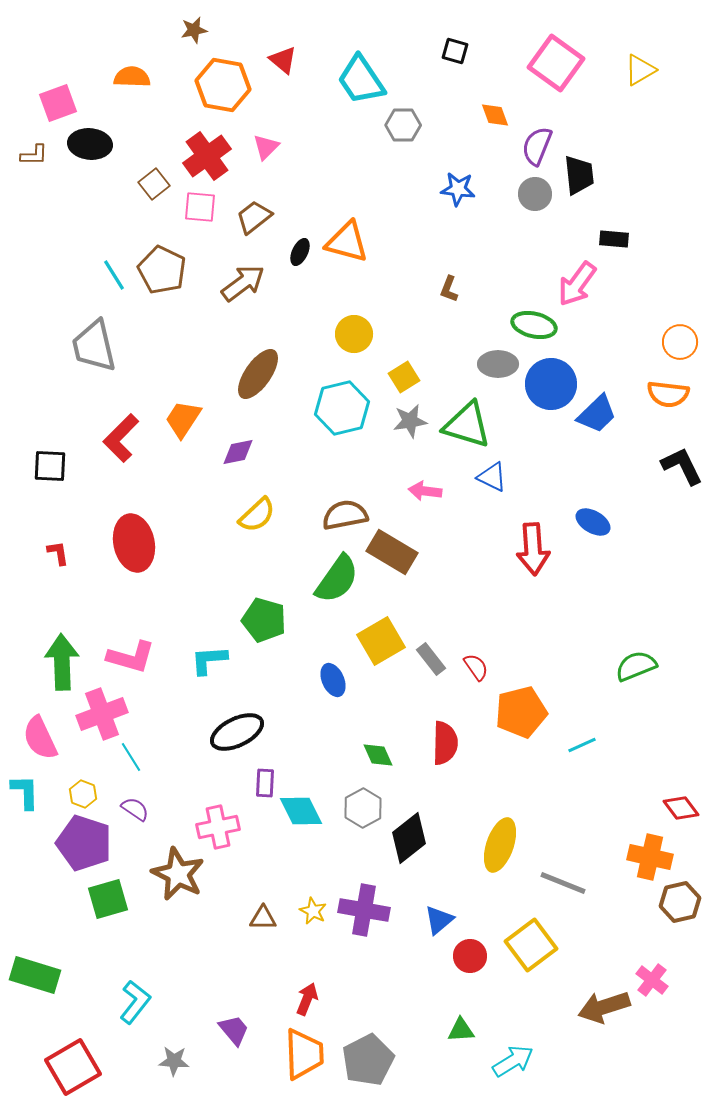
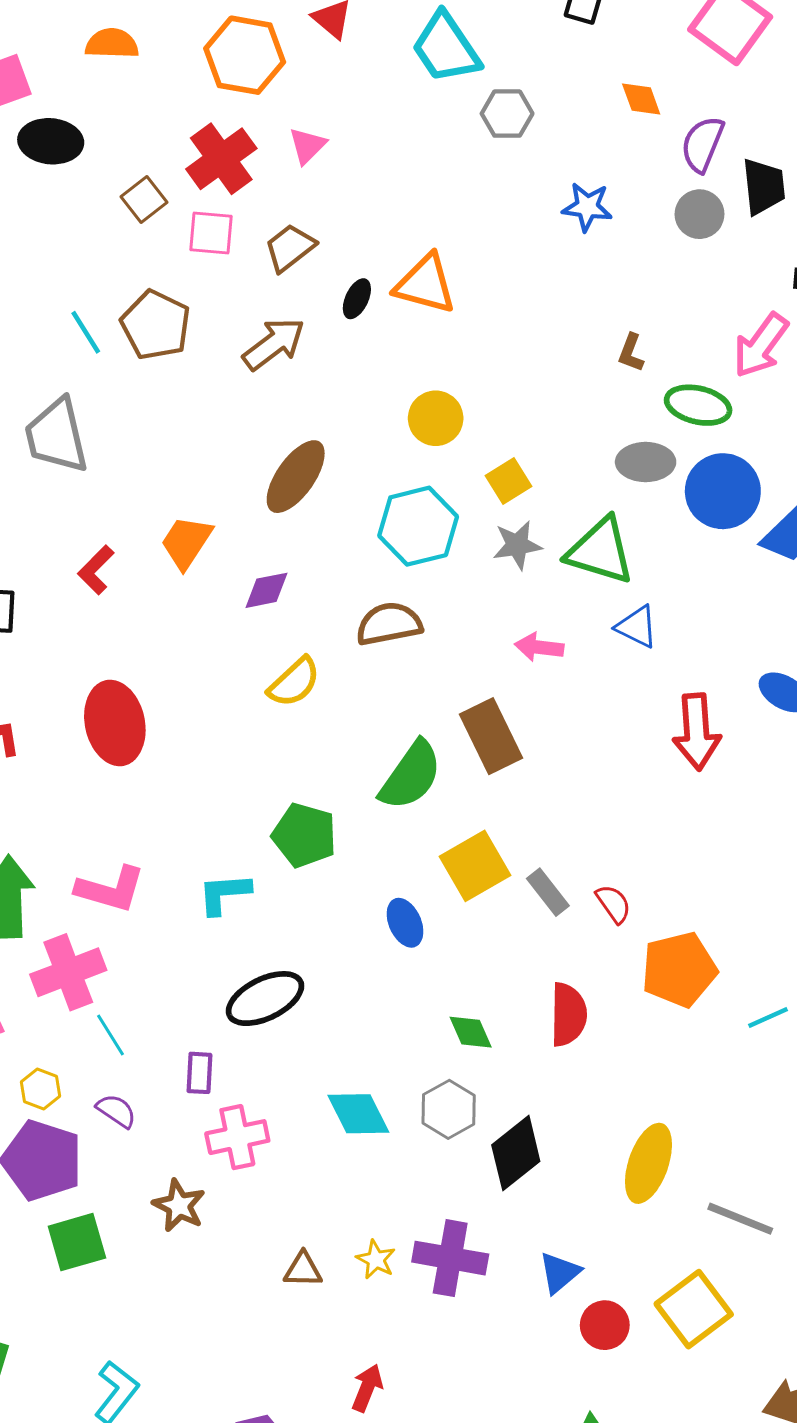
brown L-shape: (449, 289) -> (631, 353), moved
red L-shape: (121, 438) -> (96, 570), size x0.7
brown semicircle: (345, 515) -> (389, 624), moved
brown rectangle: (392, 552) -> (491, 736), turned 33
purple rectangle: (265, 783) -> (199, 1073), moved
brown star: (178, 874) -> (179, 1206), size x0.7

